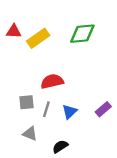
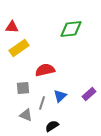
yellow rectangle: (38, 38) -> (19, 48), moved
gray line: (46, 109) -> (42, 103), moved

